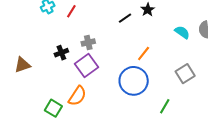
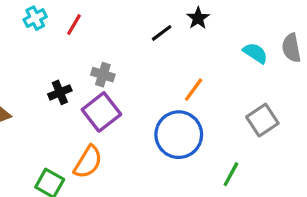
gray cross: (88, 43) -> (103, 75), turned 32

